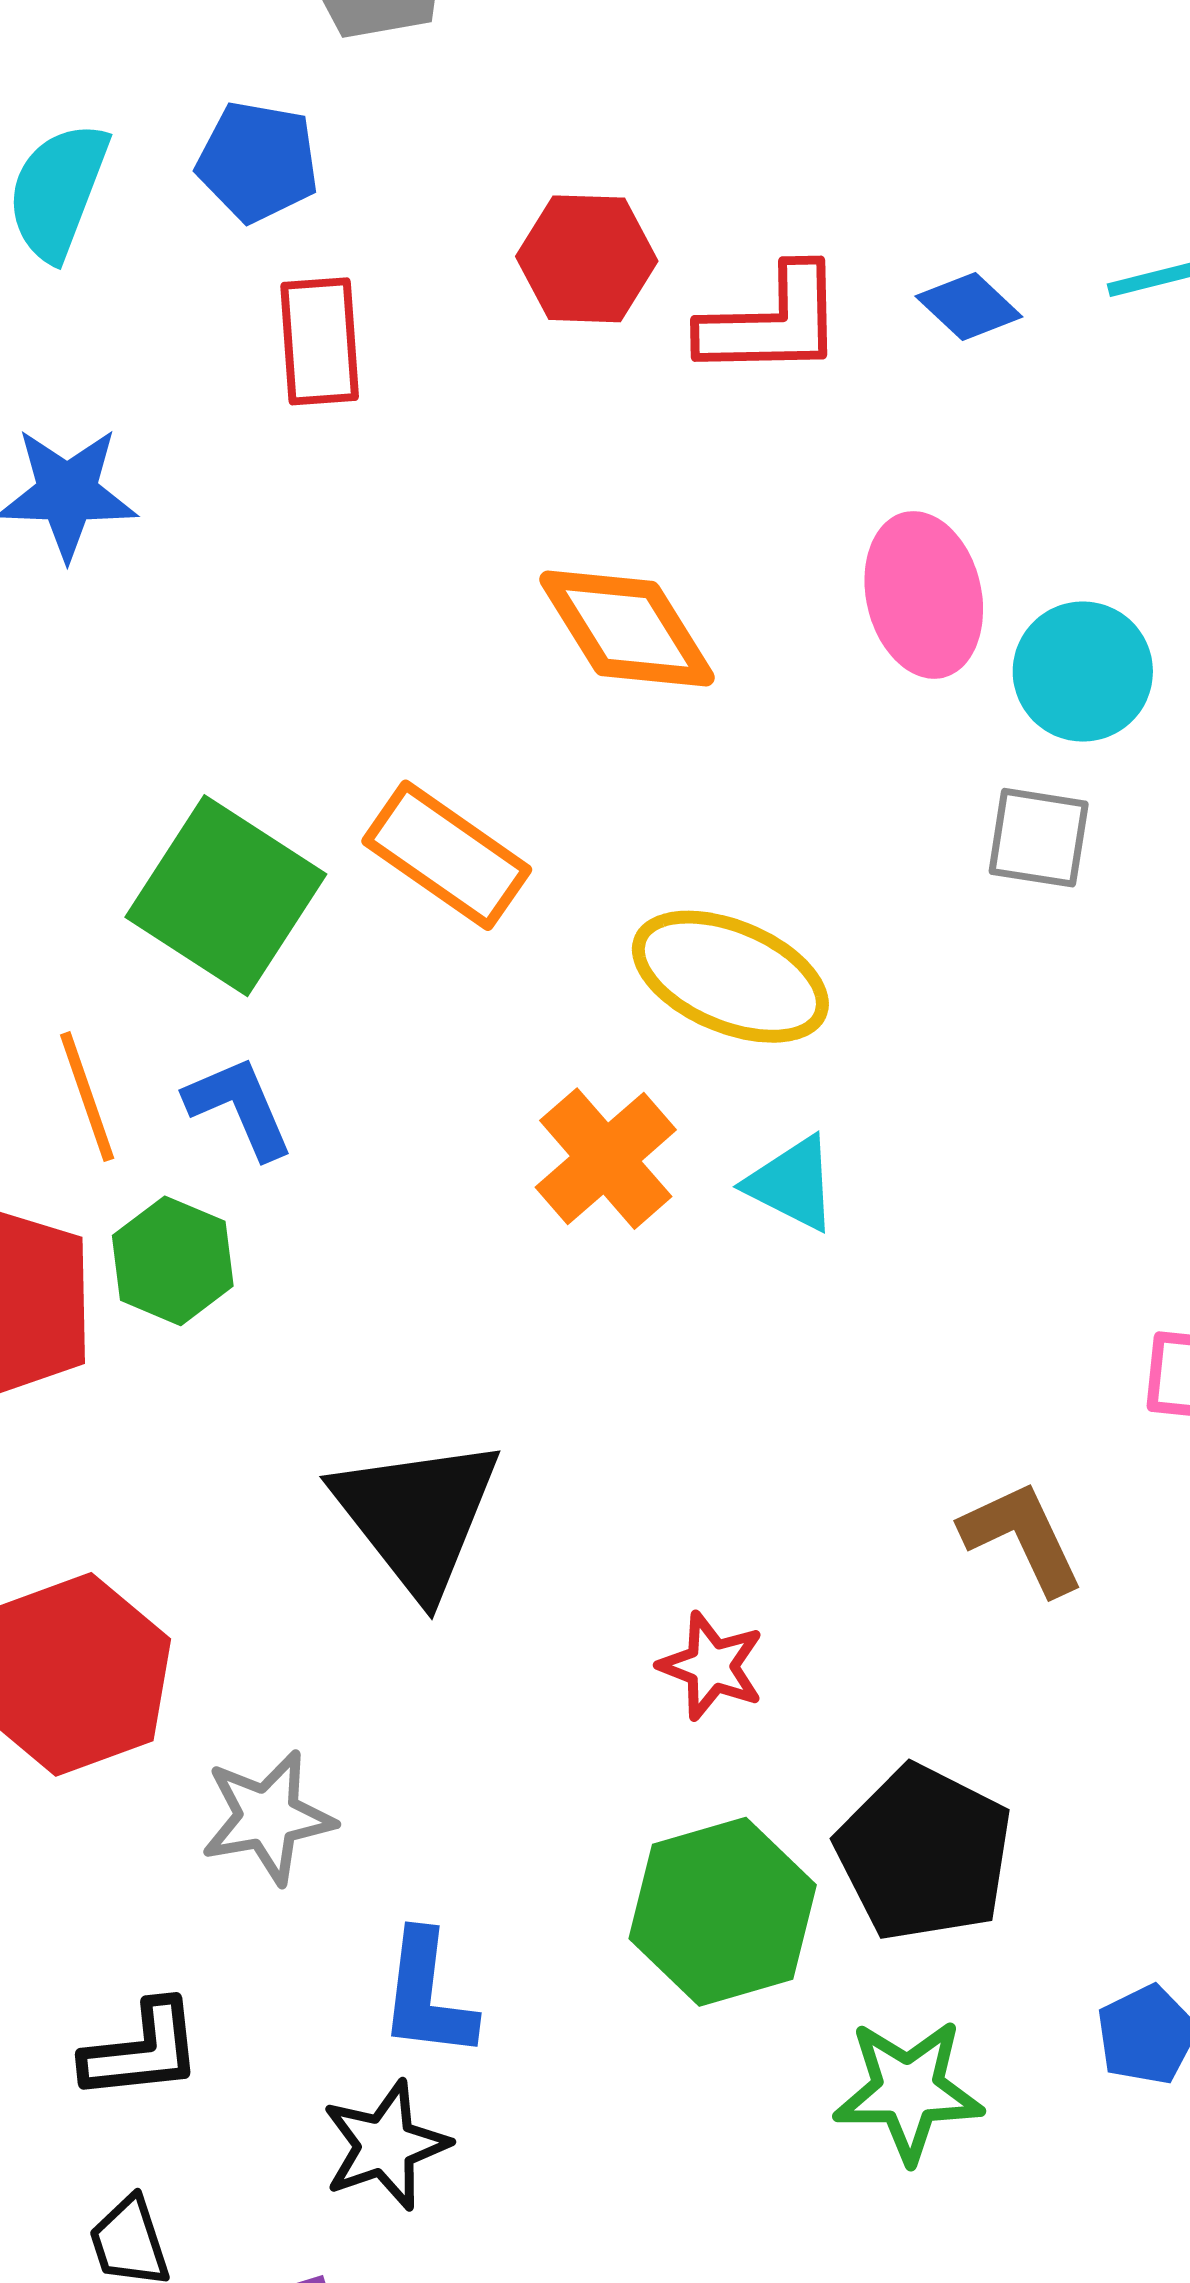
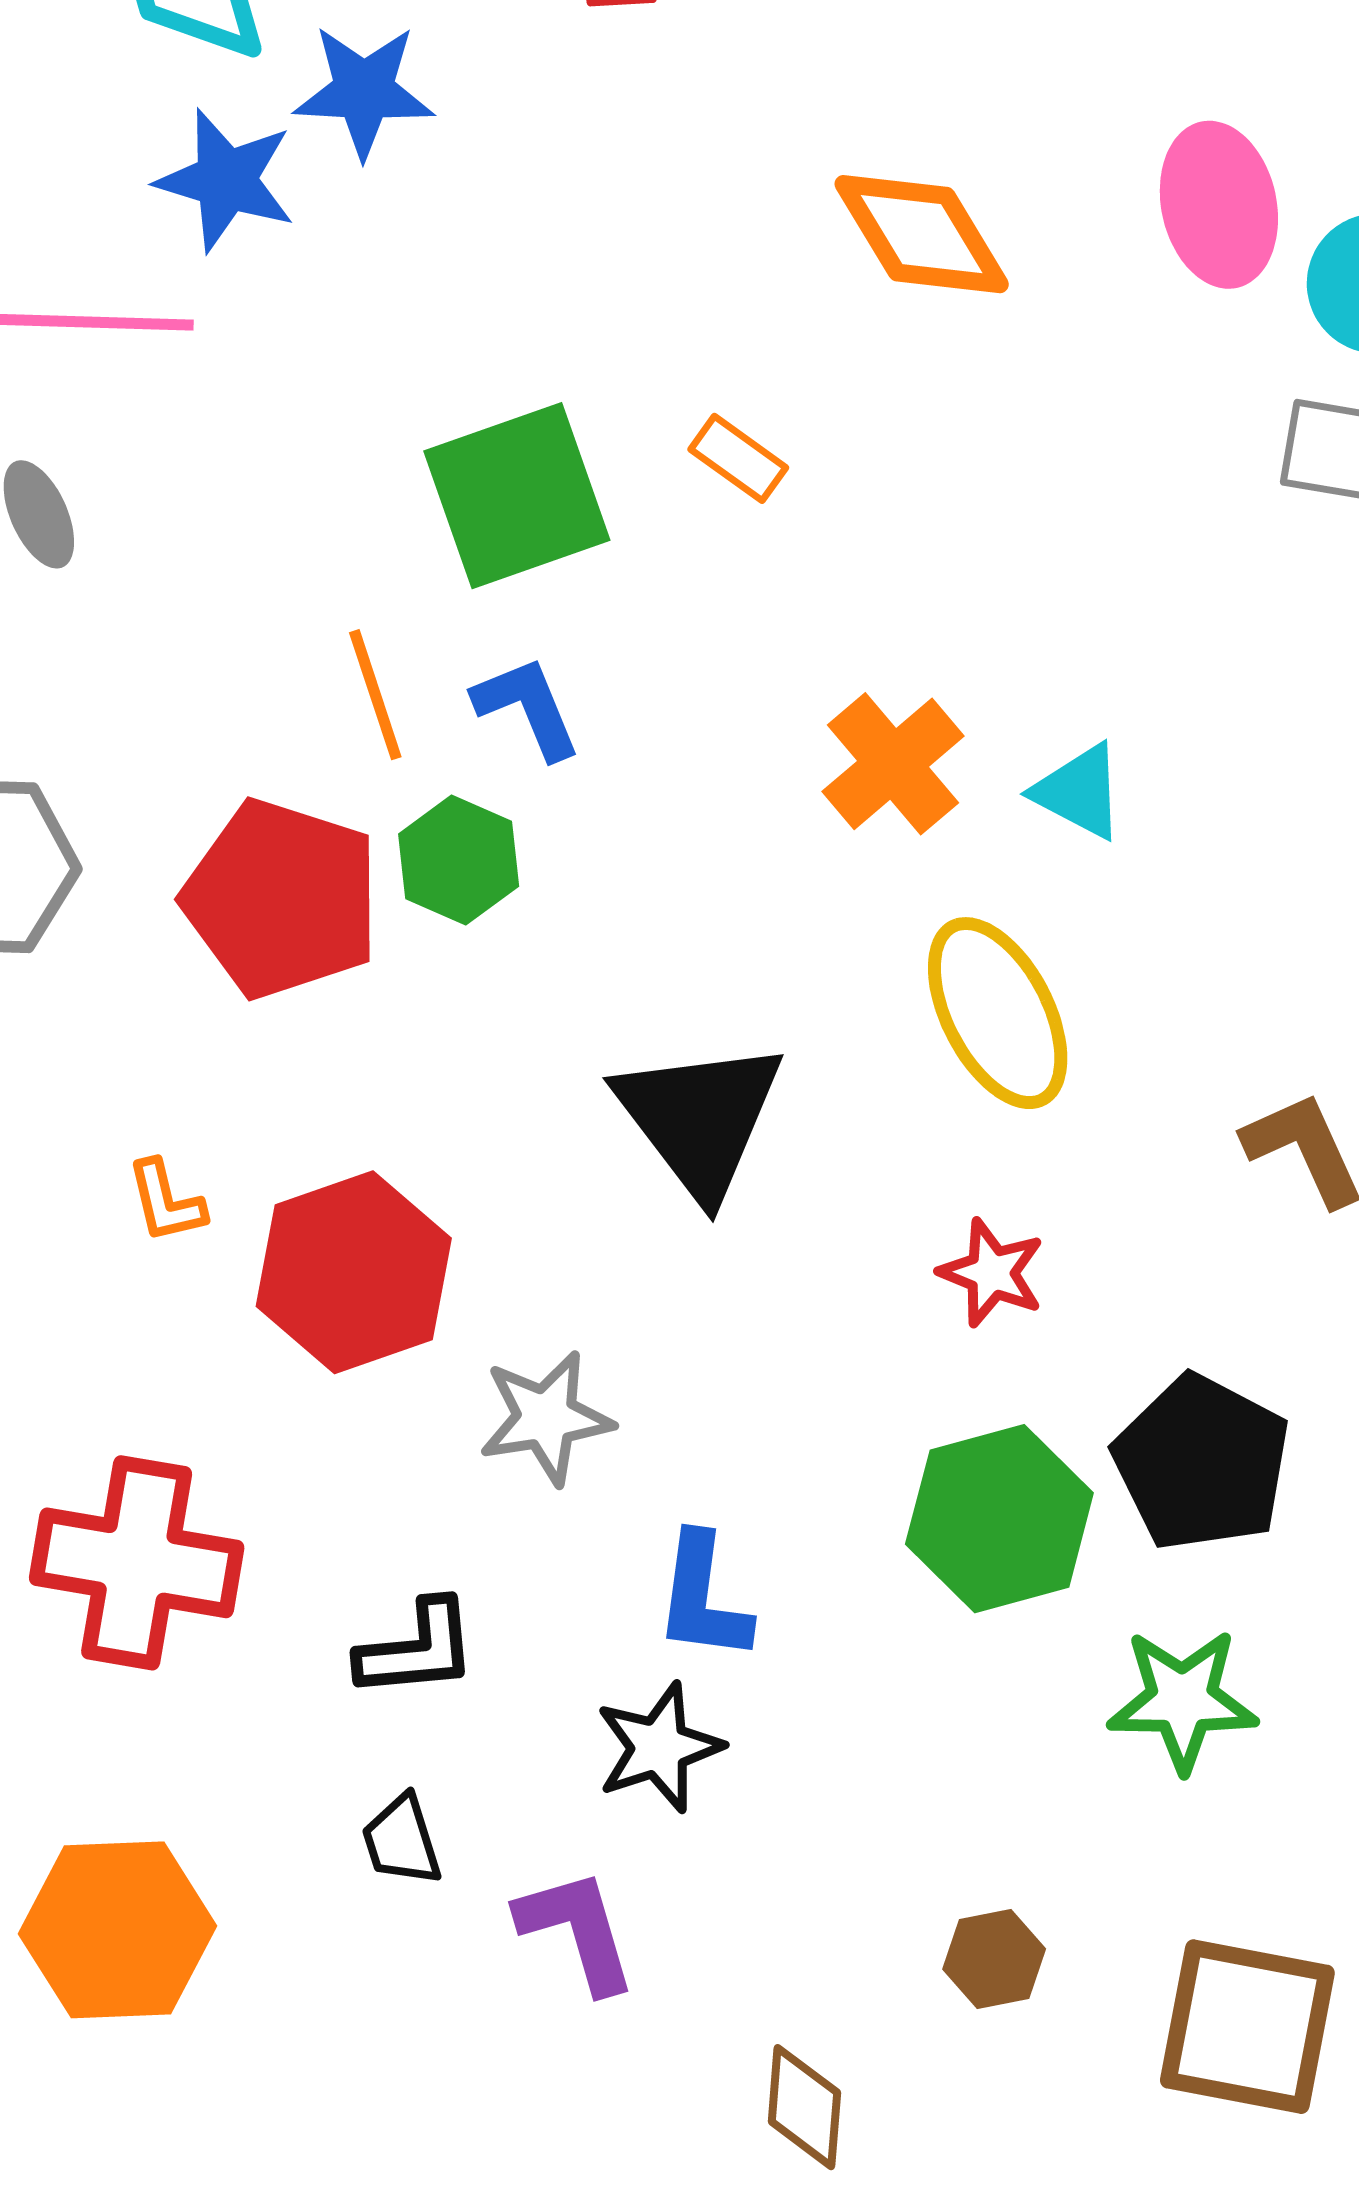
orange rectangle: (447, 855) -> (738, 458), size x0.6
green square: (226, 896) -> (517, 496), turned 37
yellow ellipse: (730, 977) -> (998, 1013), moved, turned 39

